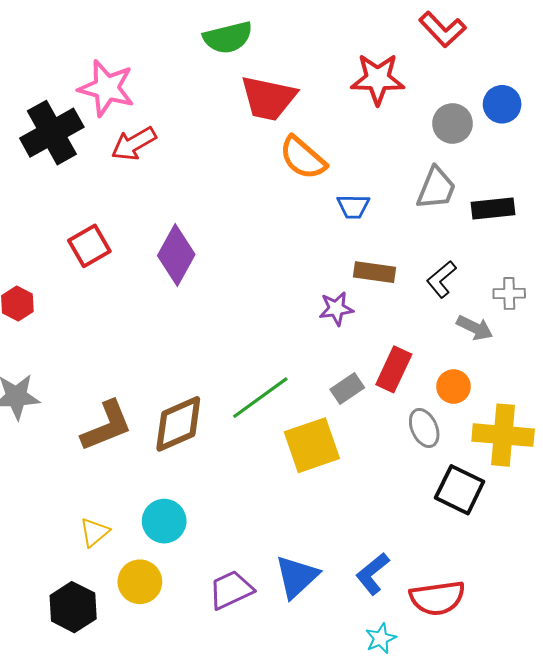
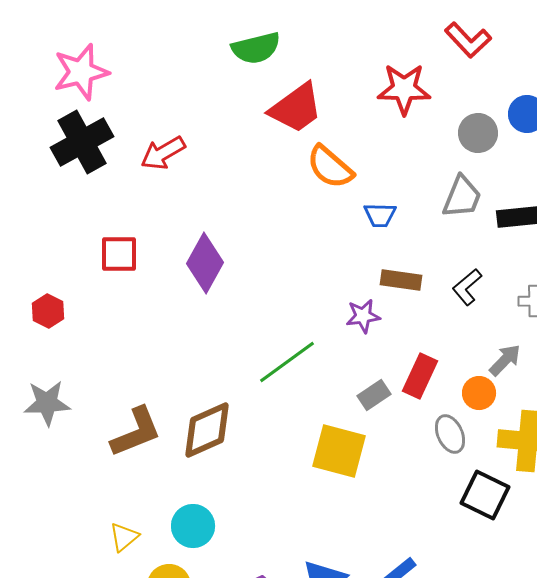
pink star: (106, 88) -> (81, 72), moved, turned -30
red trapezoid: (268, 98) -> (296, 108), turned -48
red square: (89, 246) -> (119, 254), turned 30
gray arrow: (475, 328) -> (505, 360), moved, turned -72
green line: (260, 398) -> (287, 362), moved
yellow square: (312, 445) -> (339, 451), turned 34

